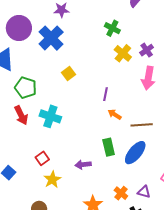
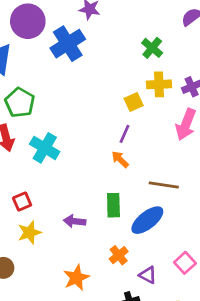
yellow cross: (123, 53) -> (159, 84), turned 36
yellow square: (68, 74) -> (134, 102), moved
orange arrow: (115, 114) -> (120, 159), moved
orange cross: (121, 193) -> (119, 255), moved

